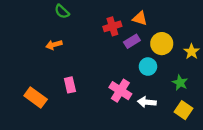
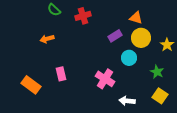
orange triangle: (140, 18) -> (136, 18), moved
red cross: (112, 26) -> (83, 16), moved
white arrow: (147, 102) -> (127, 101), moved

